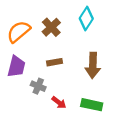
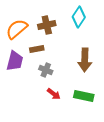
brown cross: (51, 27) -> (47, 25), turned 30
brown rectangle: (55, 62) -> (37, 49), moved
gray cross: (38, 86) -> (46, 70), moved

